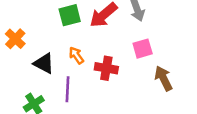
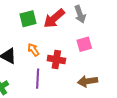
brown arrow: (164, 78) -> (88, 81), moved, turned -72
purple line: (67, 89) -> (38, 79), moved

